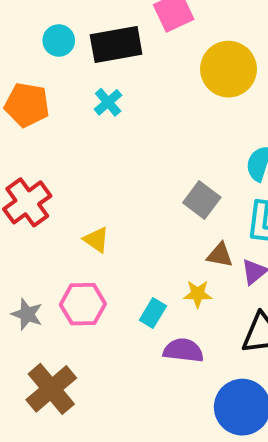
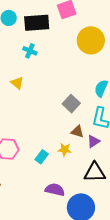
cyan cross: (108, 102) -> (30, 51), turned -32
yellow triangle: (96, 240) -> (17, 83), moved
purple semicircle: (183, 350) -> (55, 190), moved

